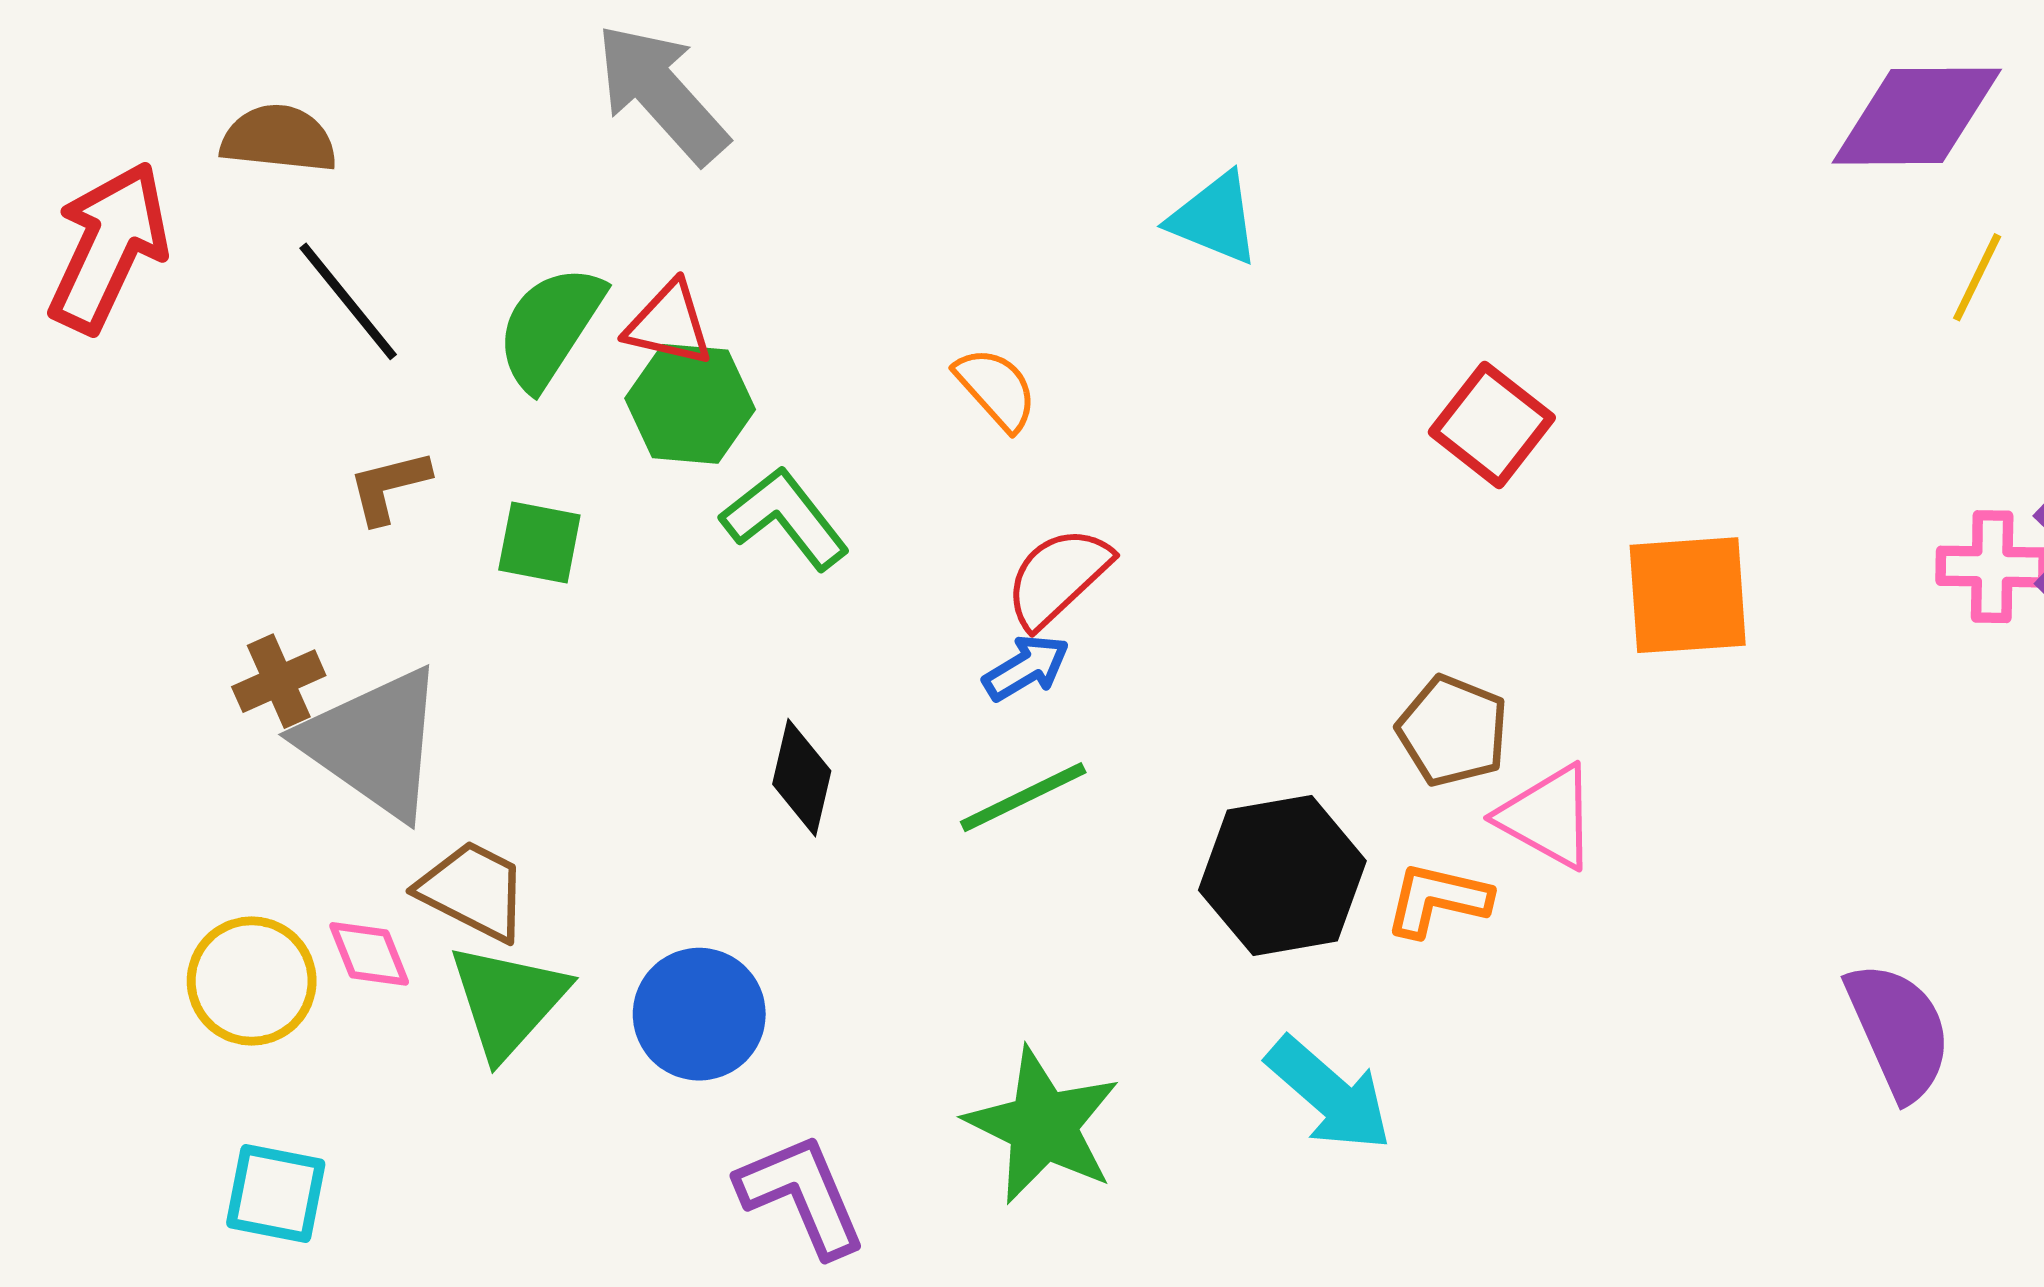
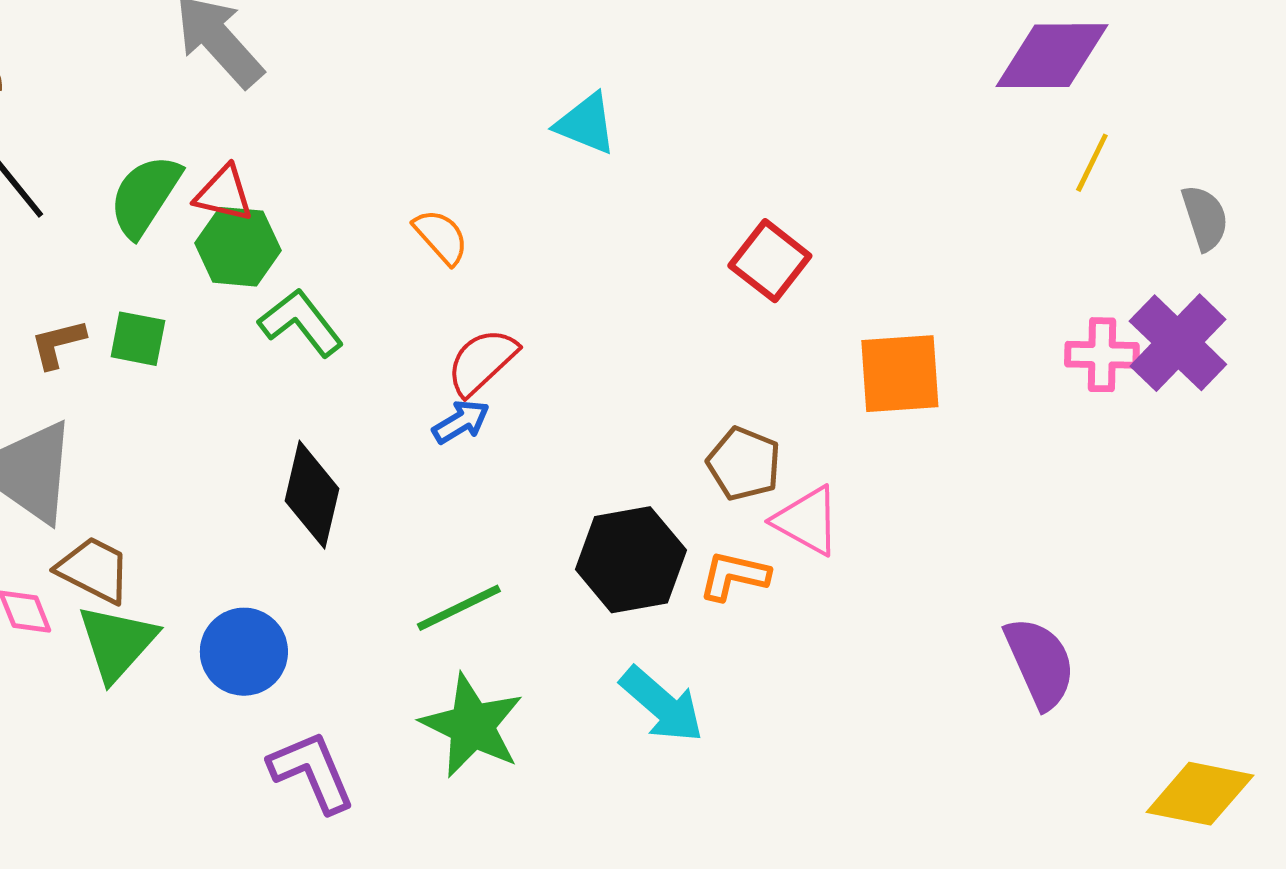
brown L-shape: (389, 487) -> (58, 344), moved
black diamond: (802, 778) -> (312, 495), size x1.4
green line: (1023, 797) -> (459, 608), moved

